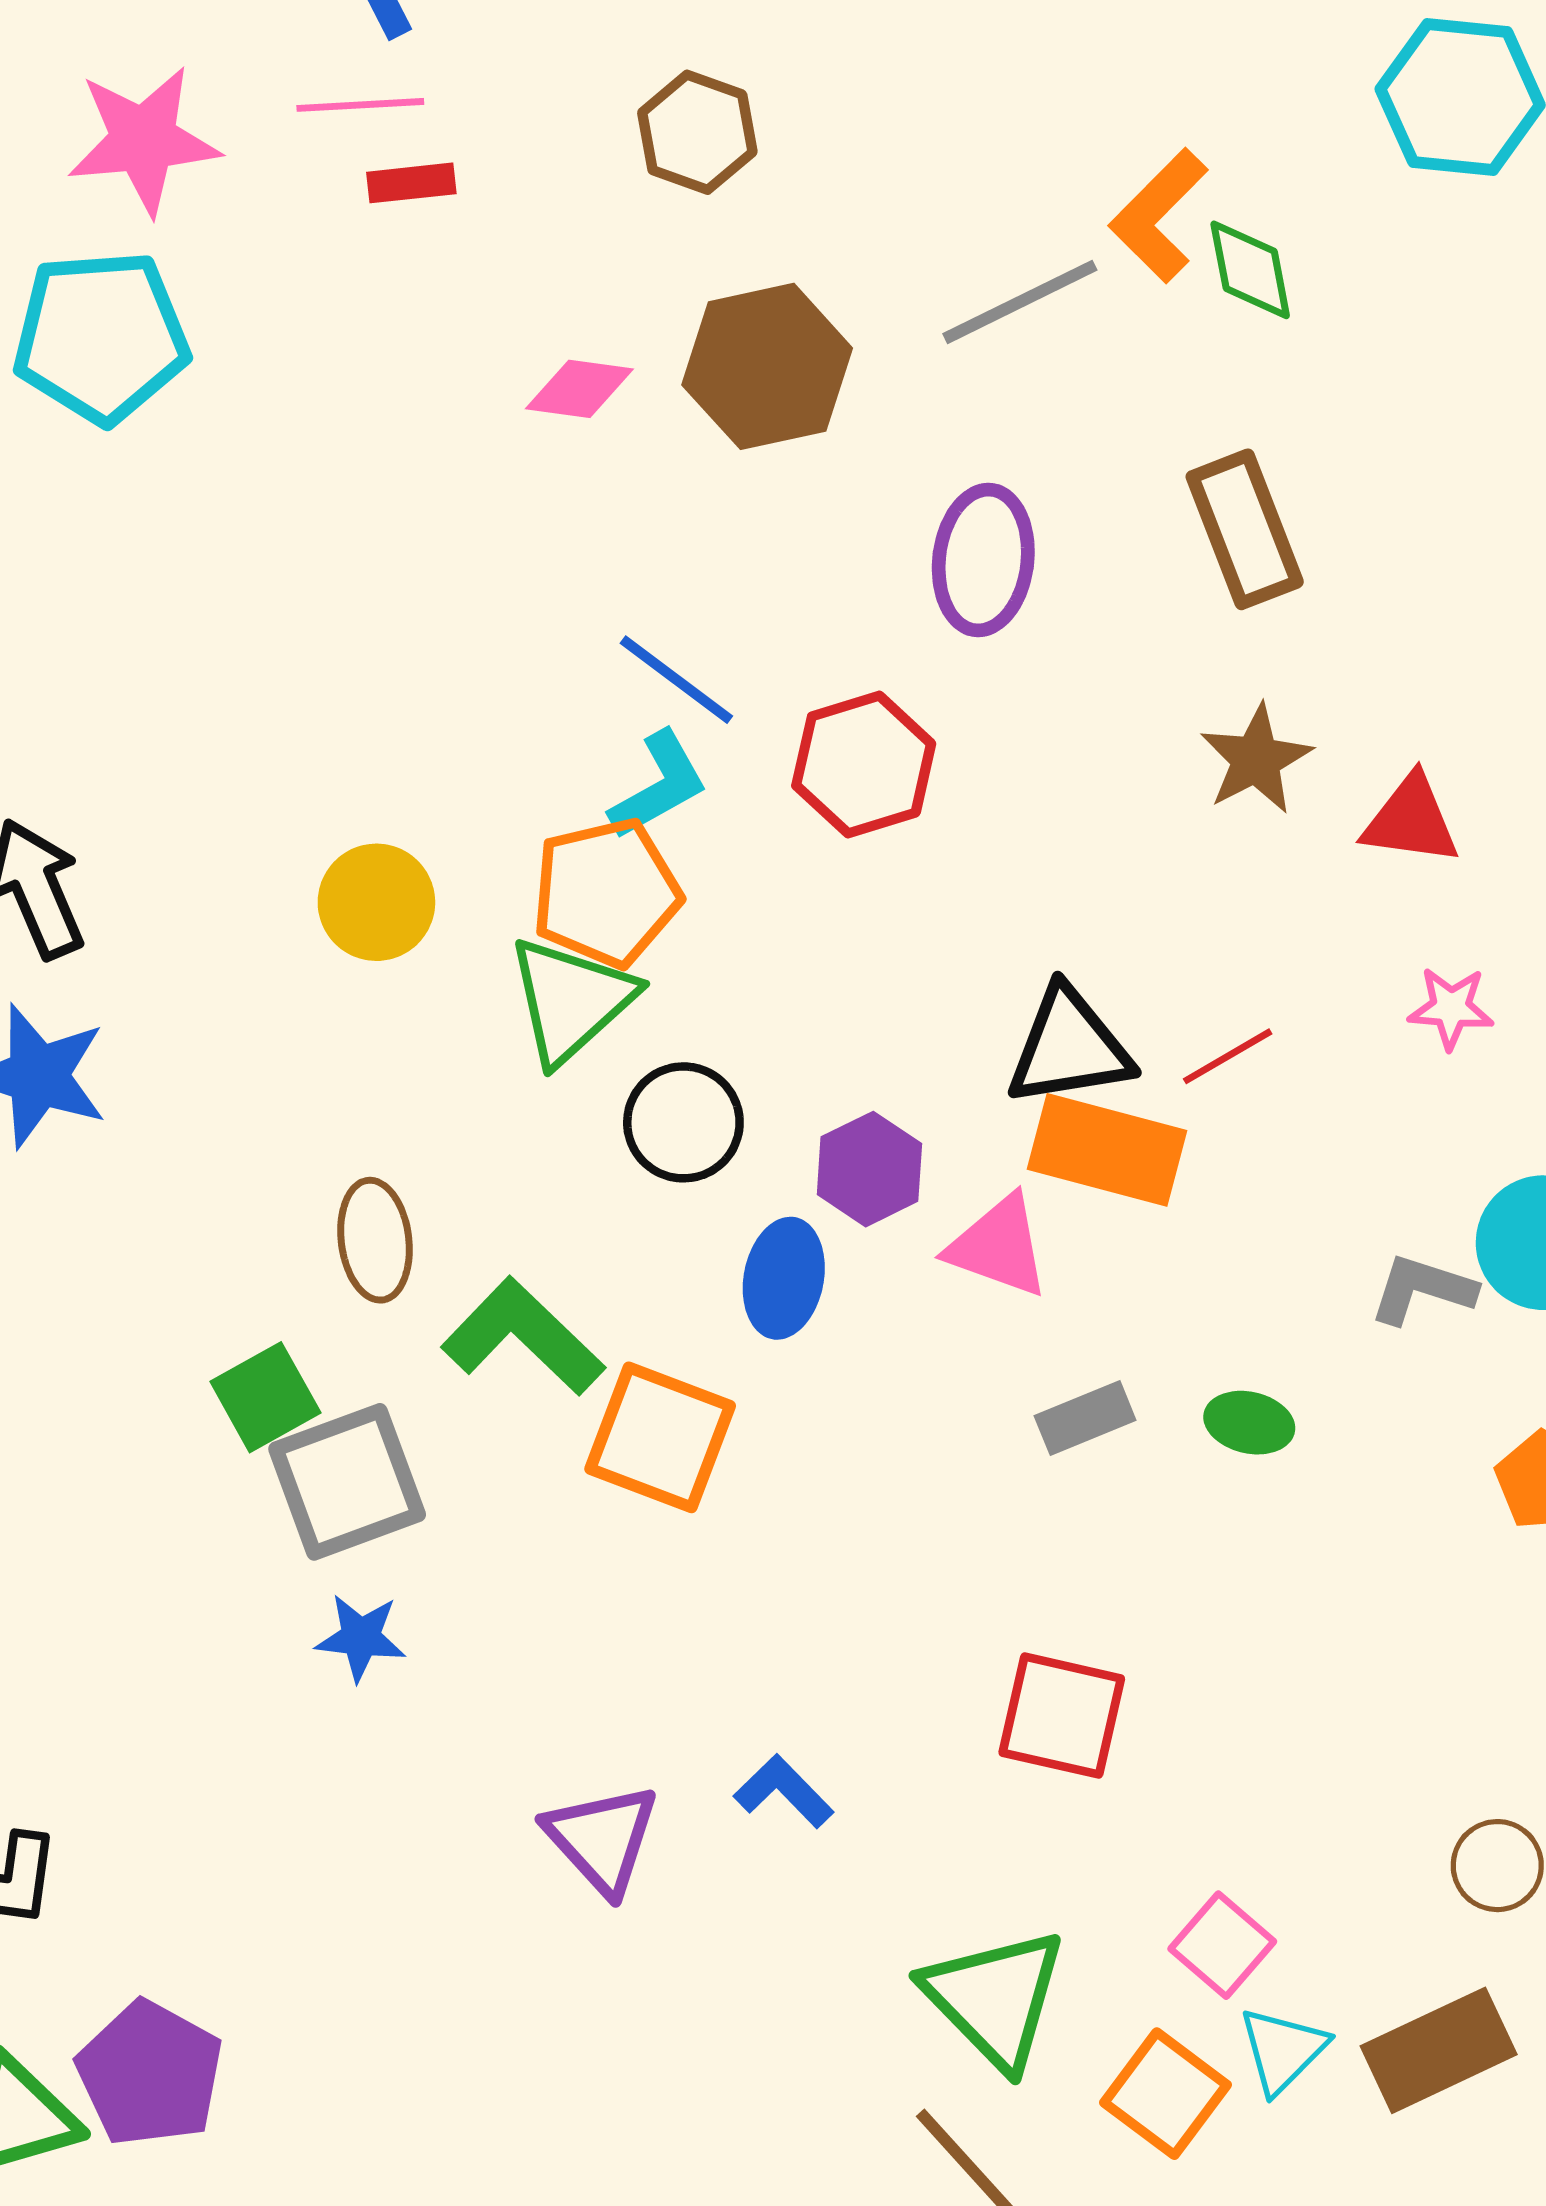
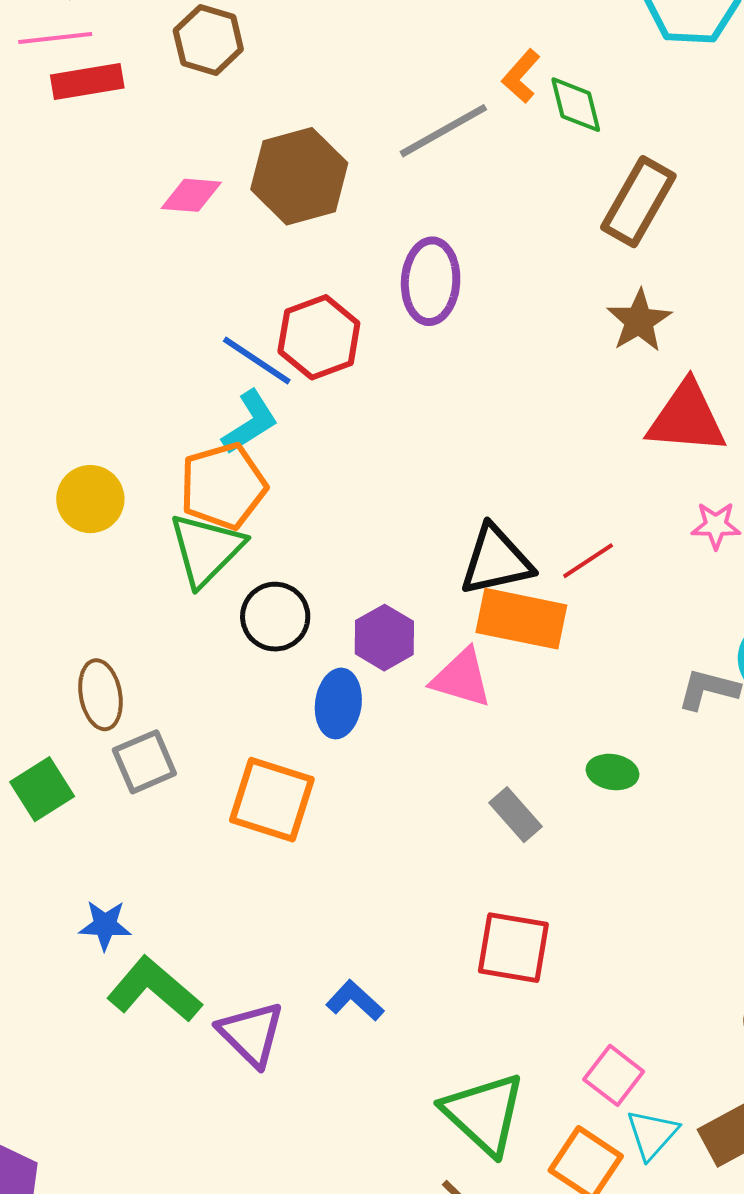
brown hexagon: (697, 132) -> (208, 40), moved
red rectangle: (411, 183) -> (87, 81), size x1.4
orange L-shape: (1159, 215) -> (521, 76), size x0.7
brown rectangle: (1245, 529) -> (638, 202), moved, turned 54
brown star: (1256, 759) -> (639, 321), moved
red hexagon: (864, 765) -> (319, 337), moved
red triangle: (1411, 820) -> (687, 418), size x1.4
green L-shape: (523, 1337) -> (154, 989), moved
gray rectangle: (1085, 1418) -> (515, 815), moved, turned 74
gray square: (347, 1482) -> (144, 762), moved, size x0.7

